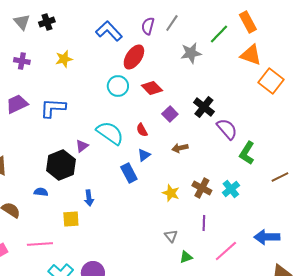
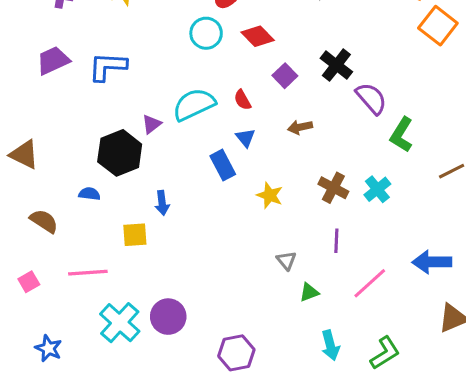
cyan semicircle: (110, 133) -> (194, 104), turned -60
blue triangle: (144, 155) -> (245, 138), turned -32
yellow star: (171, 193) -> (270, 195), moved

